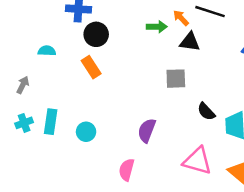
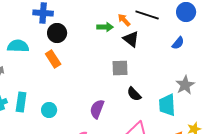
black triangle: (190, 42) -> (131, 39), turned 30
cyan semicircle: (47, 51) -> (18, 46), size x1.5
black semicircle: (206, 111) -> (134, 94), moved

